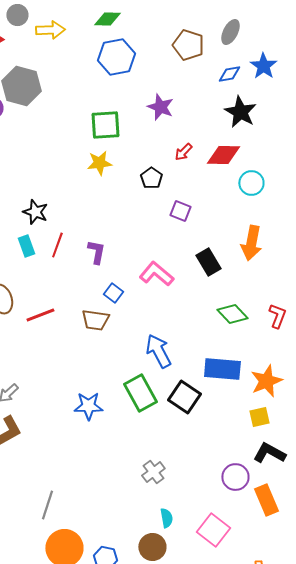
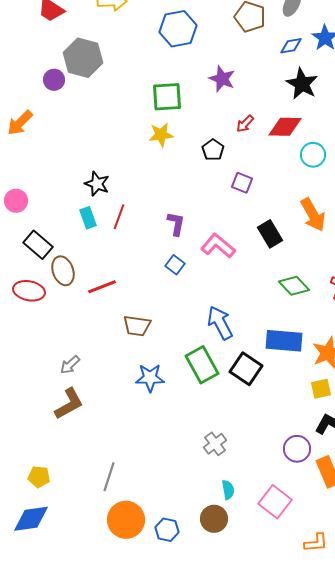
orange arrow: (251, 243) -> (313, 215), turned -40
purple L-shape: (96, 252) -> (176, 224), moved
brown trapezoid: (95, 320) -> (137, 326), moved

